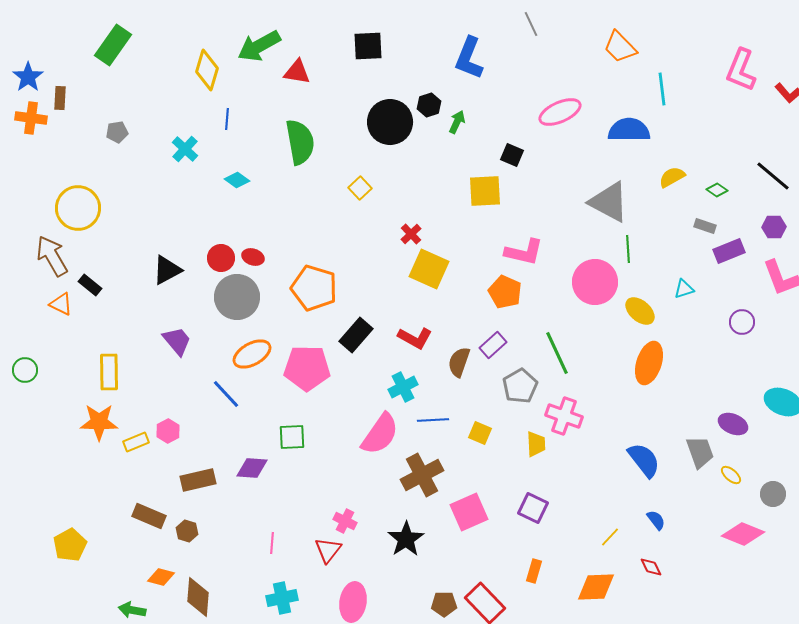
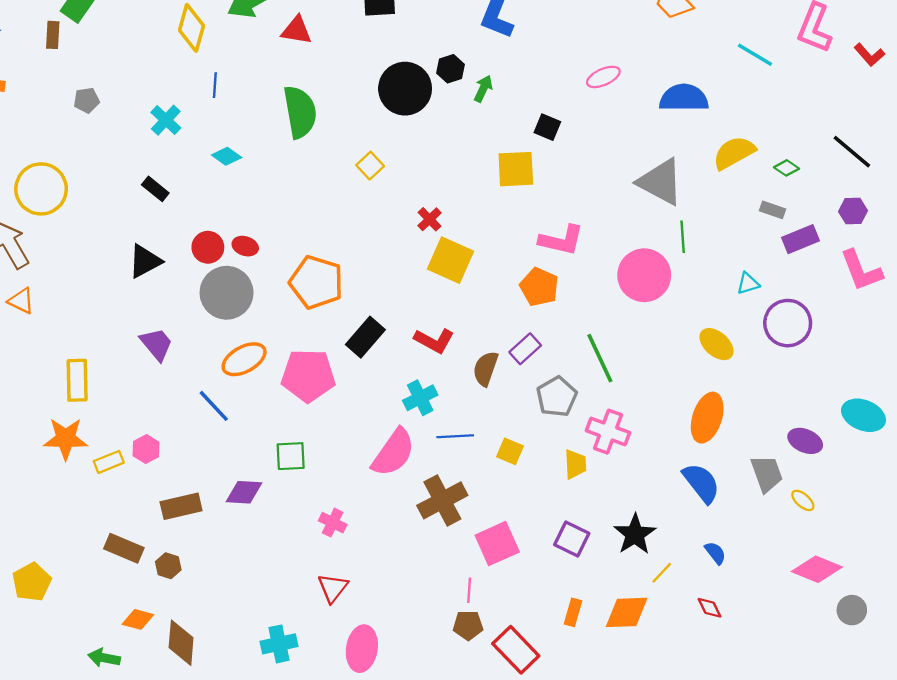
cyan line: (662, 89) -> (755, 55), moved, turned -52
brown rectangle: (60, 98) -> (53, 35), moved
pink ellipse: (560, 112) -> (603, 77), size x0.7
yellow semicircle: (672, 177) -> (734, 153), size x1.4
black rectangle: (90, 285) -> (155, 189), moved
yellow ellipse: (640, 311) -> (717, 344), moved
purple circle: (742, 322) -> (788, 323), moved, size x1.6
orange ellipse: (649, 363) -> (707, 418), moved
gray circle: (773, 494) -> (852, 610), moved
pink cross: (345, 521) -> (333, 523), moved
black star: (406, 539) -> (635, 534), moved
pink line: (272, 543) -> (469, 590), moved
orange diamond: (596, 587) -> (627, 612), moved
brown pentagon: (444, 604) -> (468, 625), moved

